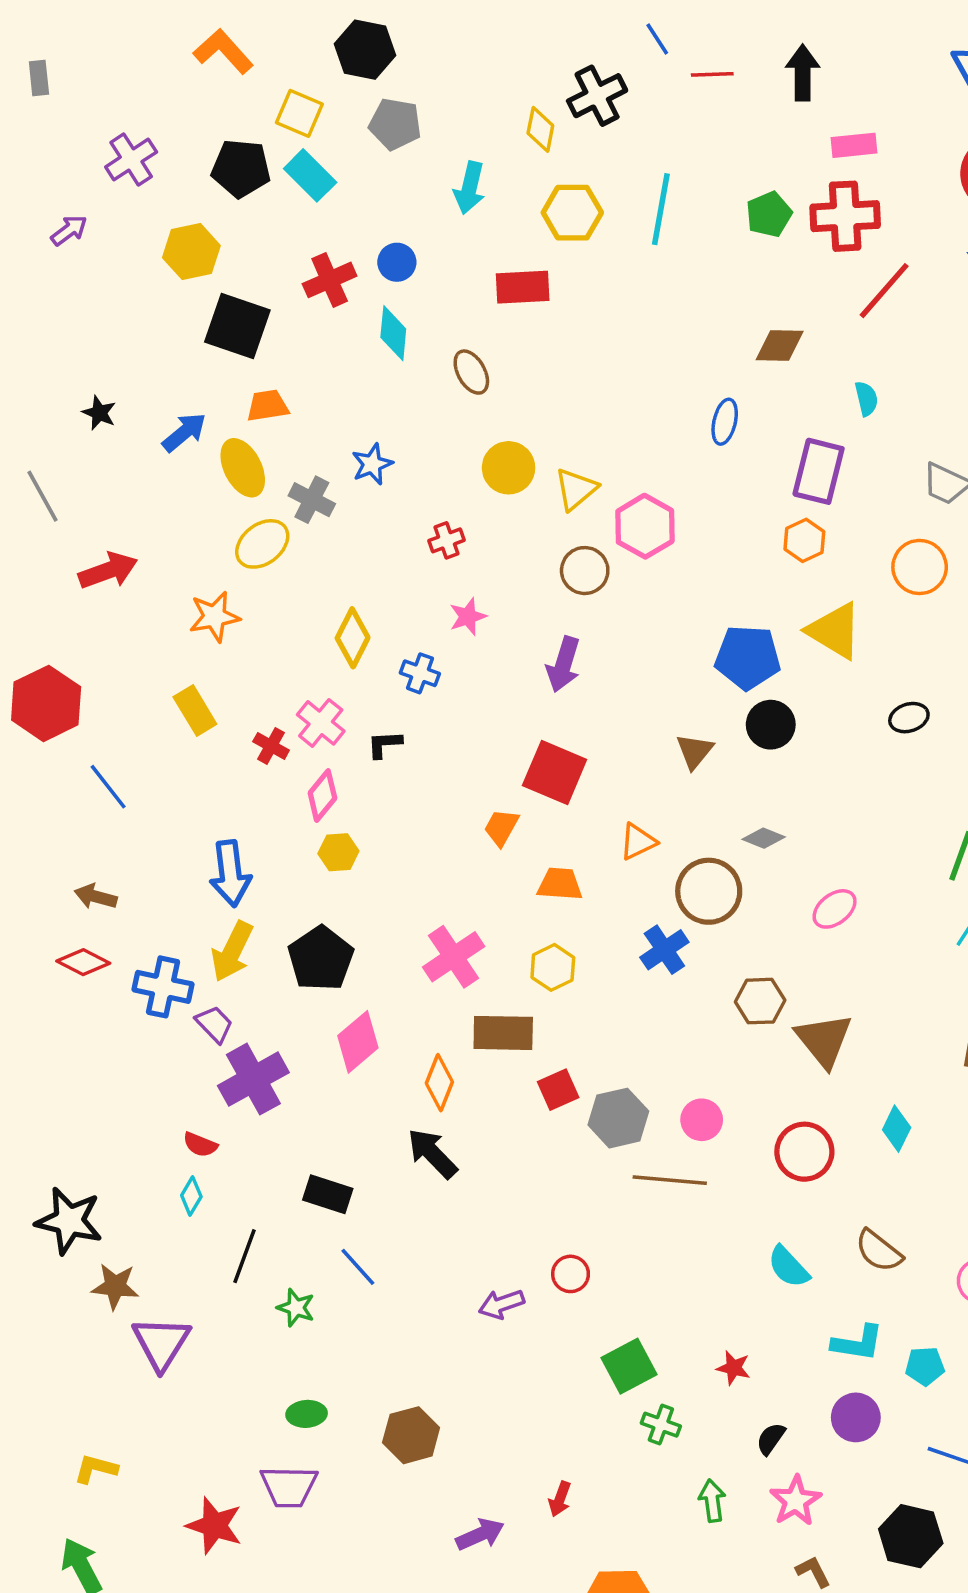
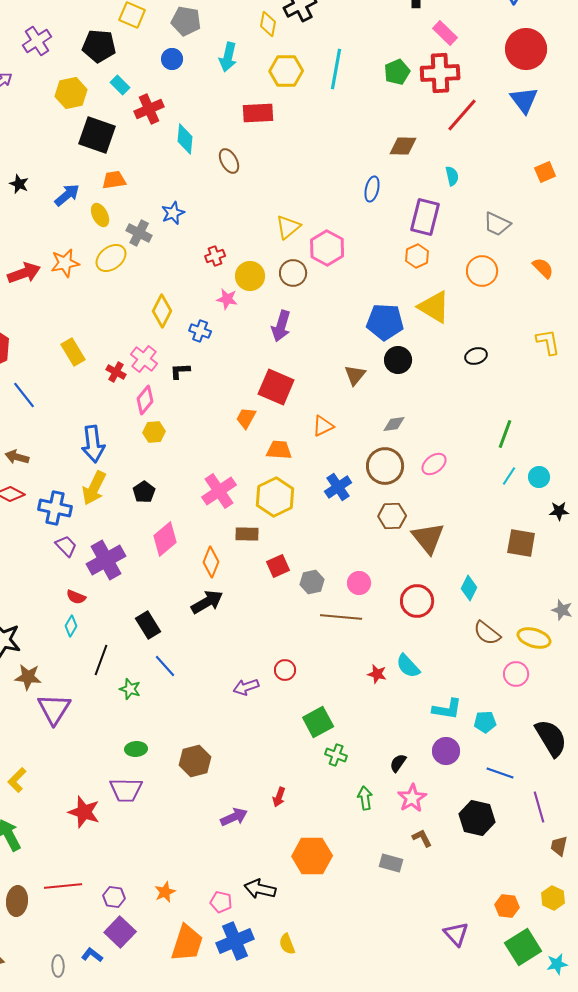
pink rectangle: (854, 145) -> (445, 33), turned 50
cyan rectangle: (310, 175) -> (120, 85), moved, size x0.7
blue circle: (397, 262) -> (172, 59), moved
yellow ellipse: (243, 468) -> (100, 215), size x0.7
yellow circle: (509, 468) -> (250, 276), moved
orange star: (214, 617) -> (65, 263), moved
pink star: (468, 617) -> (227, 299), turned 30
gray diamond: (764, 838) -> (394, 424), turned -30
brown circle: (709, 891) -> (385, 466), moved
black pentagon: (321, 959) -> (144, 492), size x0.6
yellow hexagon: (553, 967) -> (275, 497), size x1.5
purple trapezoid: (214, 1024) -> (66, 546), moved
brown rectangle: (503, 1033) -> (247, 534), size x0.7
gray hexagon: (618, 1118) -> (312, 582), size x0.7
black arrow: (432, 1153) -> (207, 602), turned 104
black rectangle: (328, 1194) -> (148, 625), turned 40
brown semicircle: (879, 1251) -> (487, 633), moved
red star: (734, 1368) -> (377, 674), moved
yellow L-shape: (96, 1469) -> (17, 780), turned -60

